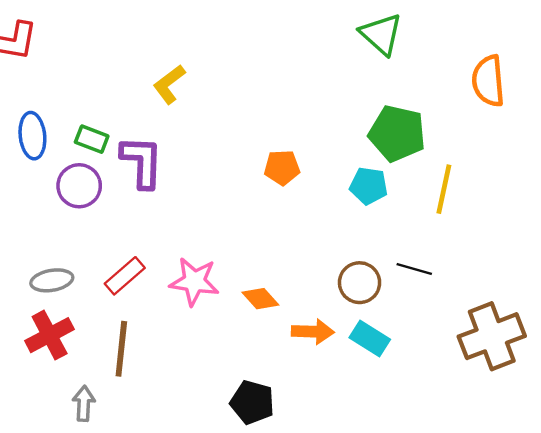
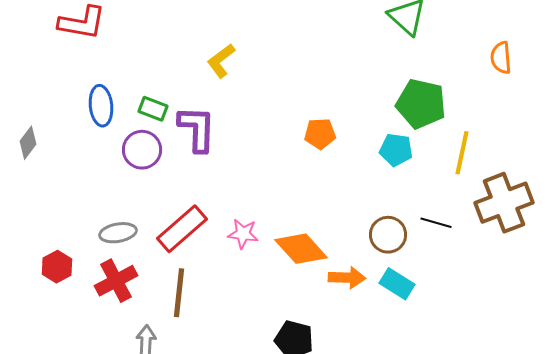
orange semicircle: (488, 81) -> (501, 58), size x0.7
red rectangle: (125, 276) -> (182, 229), size x1.4
pink star: (194, 282) -> (243, 234), size x0.7
orange diamond: (260, 299) -> (301, 249), size x1.6
brown cross: (492, 336) -> (504, 203), moved

